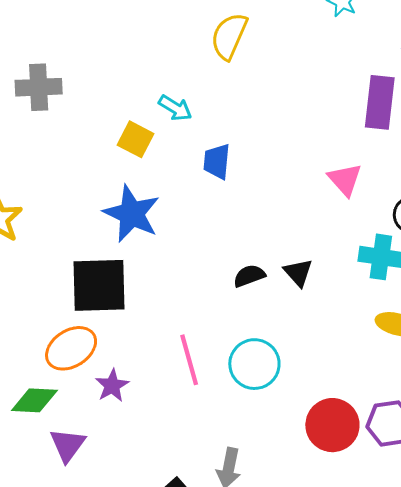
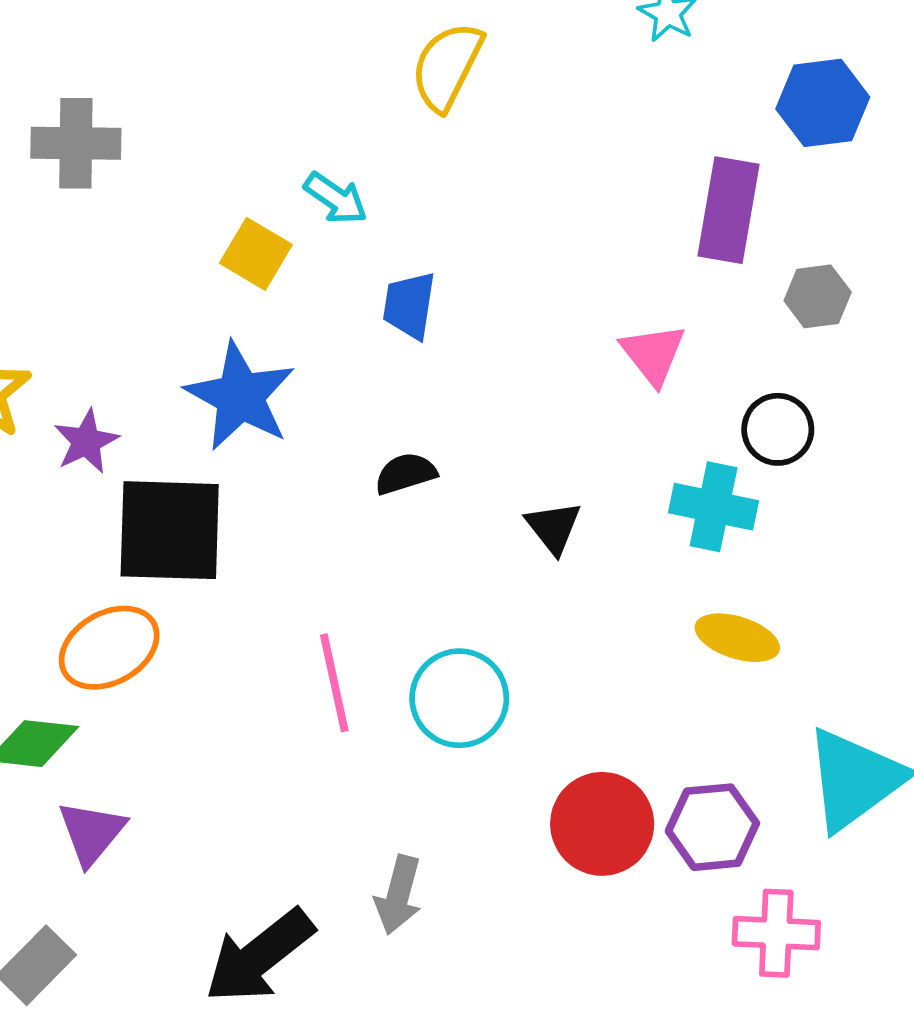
black semicircle: (249, 276) -> (406, 474), moved
purple star: (112, 386) -> (86, 441), moved

